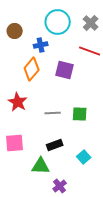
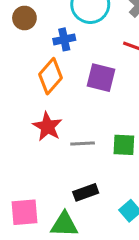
red star: (18, 102) -> (47, 127), moved
pink square: (15, 143) -> (24, 212), moved

